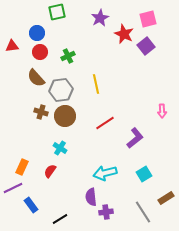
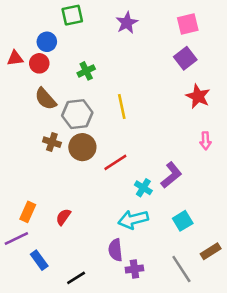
red star: (124, 34) -> (198, 96), moved
red circle: (40, 52) -> (39, 63), moved
red line: (105, 123) -> (115, 162), moved
cyan cross: (60, 148) -> (143, 188), moved

